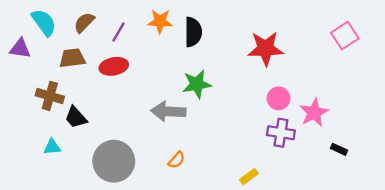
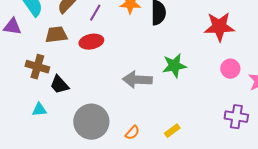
green star: (197, 84) -> (174, 66), moved
purple cross: (281, 133) -> (236, 117), moved
orange semicircle: (177, 160) -> (132, 133), moved
yellow rectangle: (249, 177) -> (172, 131), moved

